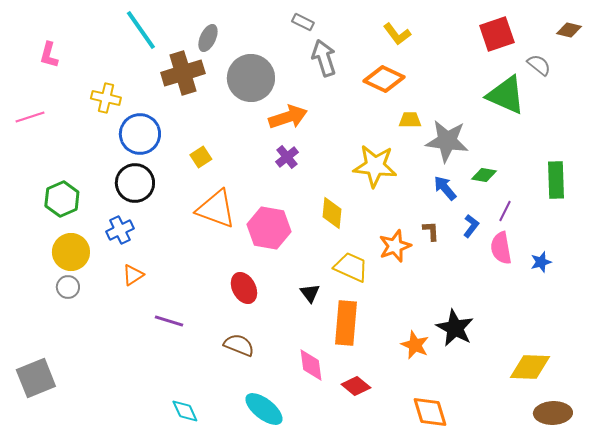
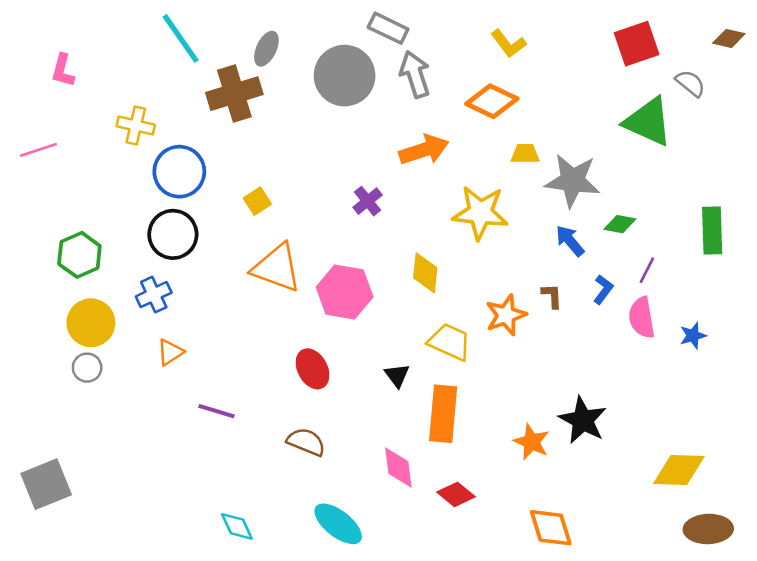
gray rectangle: (303, 22) -> (388, 28), size x1.4
gray circle: (251, 78) -> (345, 76), moved
orange arrow: (288, 117) -> (424, 150), moved

